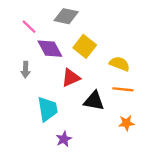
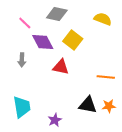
yellow semicircle: (119, 64) -> (103, 19), moved
red triangle: (71, 78) -> (61, 67), turned 36
black triangle: (94, 101) -> (88, 105), moved
cyan trapezoid: (48, 109) -> (22, 107), moved

